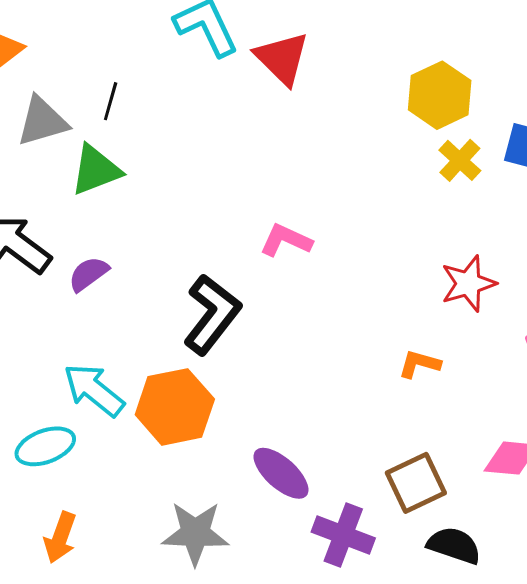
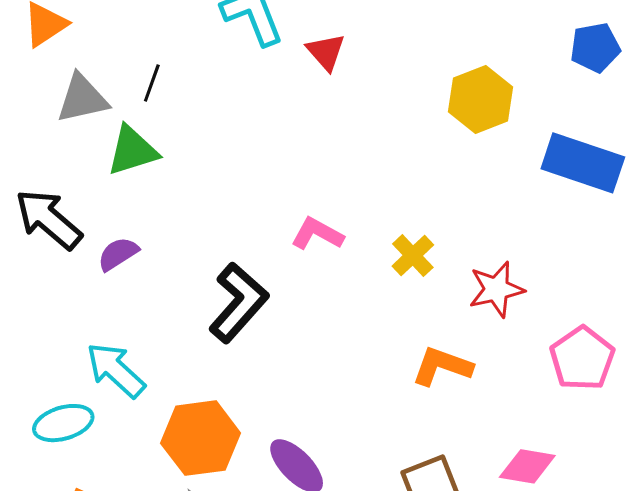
red triangle: (282, 58) -> (326, 52), size x0.7
yellow cross: (460, 160) -> (413, 256), moved
orange L-shape: (419, 364) -> (442, 366), size x1.4
orange hexagon: (175, 407) -> (201, 438), moved

